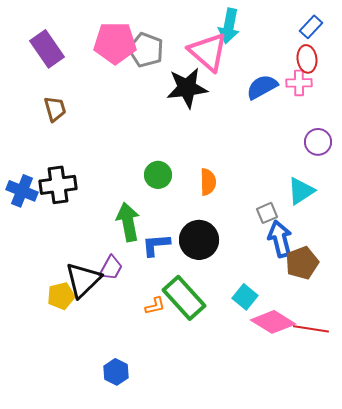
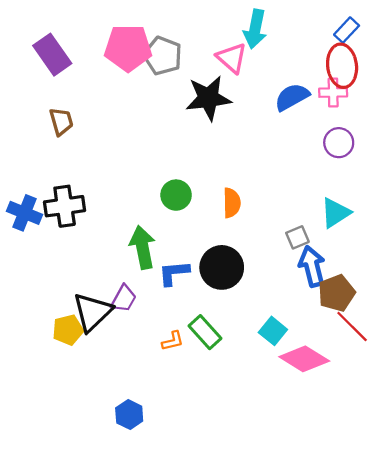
pink triangle: (208, 52) -> (232, 58), size x0.7
red ellipse: (307, 59) -> (342, 66), size x1.4
purple circle: (318, 142) -> (339, 143), moved
green rectangle: (184, 298) -> (205, 332), size x0.7
red line: (311, 329) -> (352, 327), moved, turned 36

